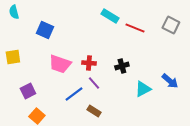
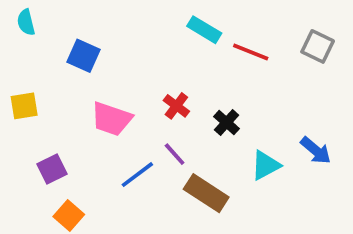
red cross: (89, 63) -> (176, 106), moved, turned 32
black cross: (122, 66) -> (227, 123), turned -32
brown rectangle: (94, 111) -> (206, 193), moved, size x1.6

